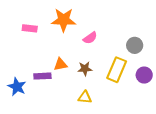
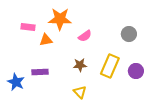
gray circle: (135, 45) -> (129, 34), moved
orange triangle: (60, 64) -> (46, 40), moved
yellow triangle: (85, 97) -> (80, 92), turned 40

